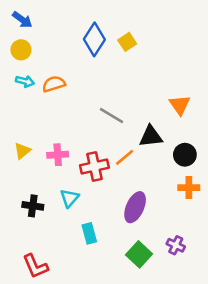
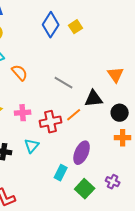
orange semicircle: (54, 84) -> (20, 73), moved, turned 66
cyan rectangle: (89, 233) -> (61, 173), moved, turned 42

